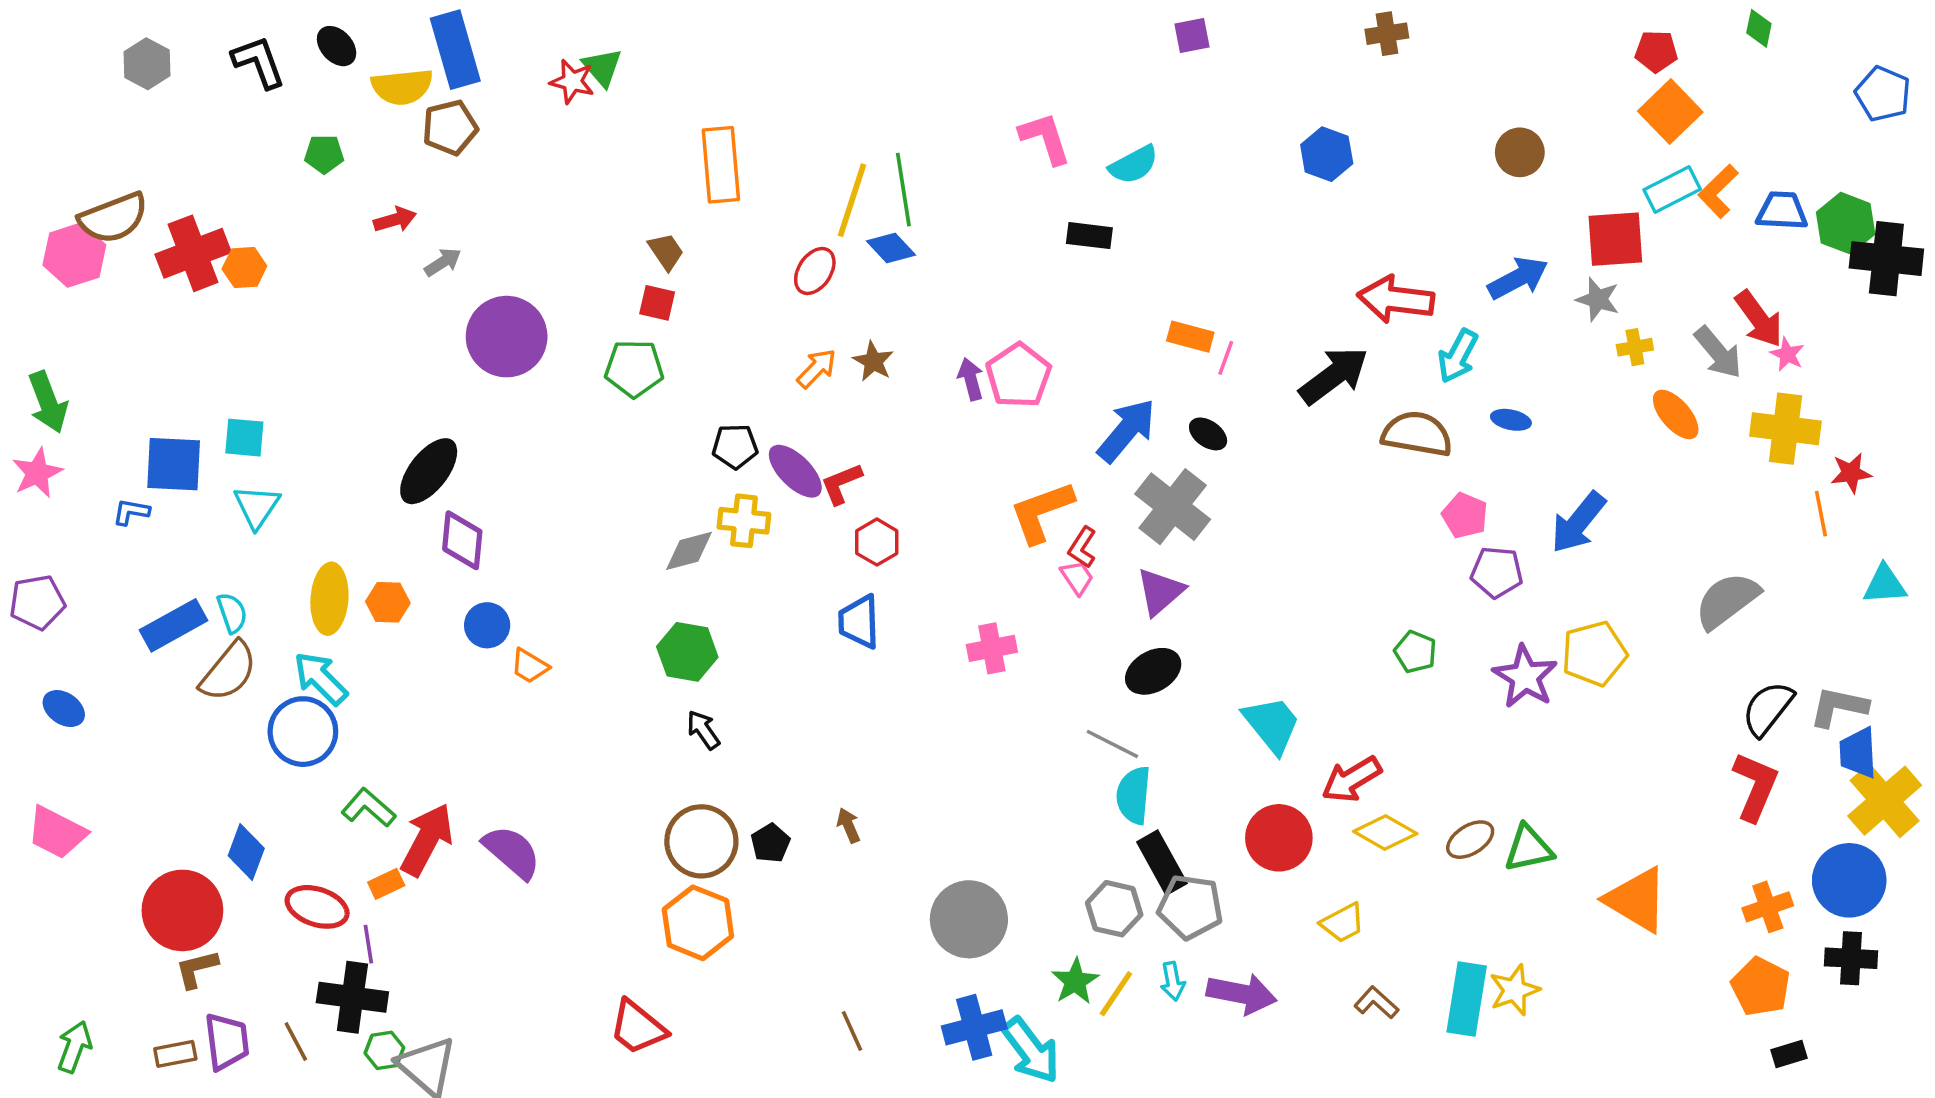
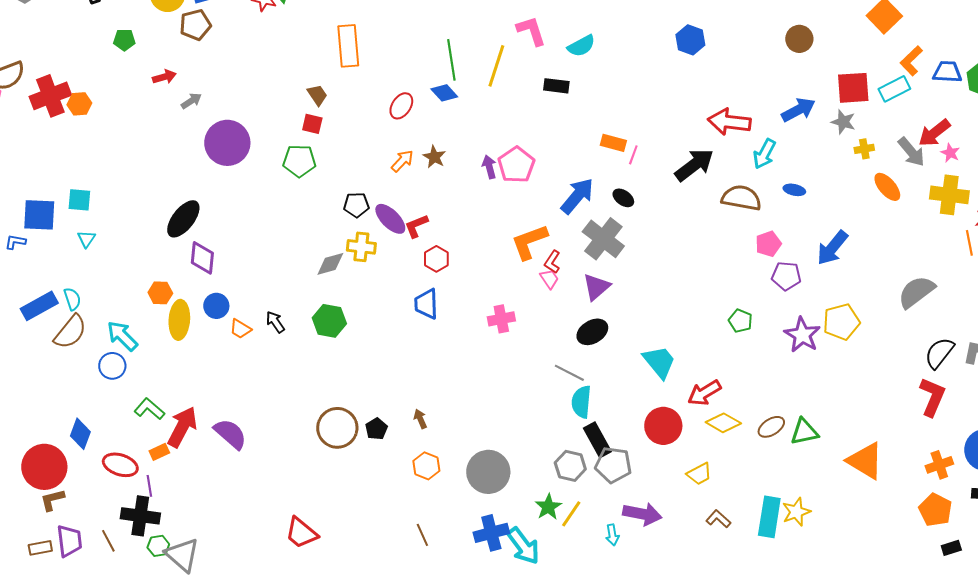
cyan rectangle: (1672, 190) -> (894, 89), moved
yellow line: (852, 200) -> (496, 66), moved
red arrow: (1759, 319) -> (934, 133), turned 88
cyan triangle: (257, 507) -> (86, 239), size x0.7
pink pentagon: (1465, 515) -> (768, 244), turned 30
yellow ellipse: (329, 599) -> (179, 320), moved
black arrow: (703, 730) -> (275, 322), moved
blue circle: (303, 732) -> (112, 366), size x0.7
orange hexagon: (698, 923) -> (426, 466), moved, size x0.7
cyan arrow: (1173, 981) -> (612, 535), moved

